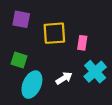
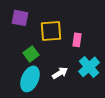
green square: (19, 60) -> (31, 54), moved, turned 35

